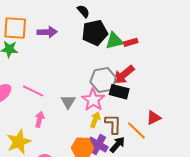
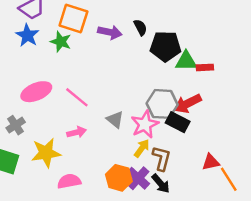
black semicircle: (83, 11) -> (140, 27), moved
gray triangle: (68, 102) -> (115, 120), turned -35
pink arrow: (40, 119) -> (77, 132), turned 49
orange line: (136, 130) -> (229, 179), moved
black arrow: (117, 145) -> (161, 184), turned 84

